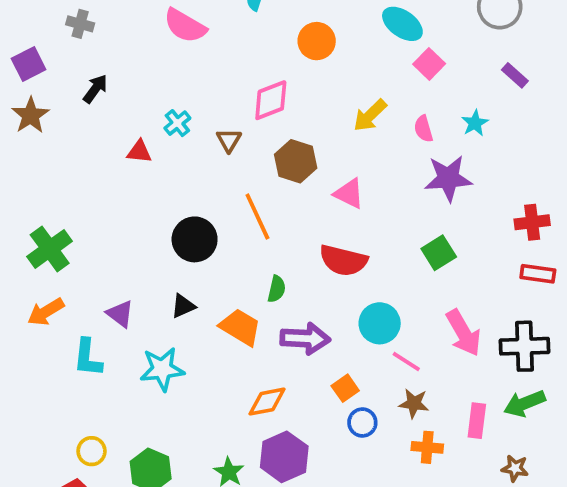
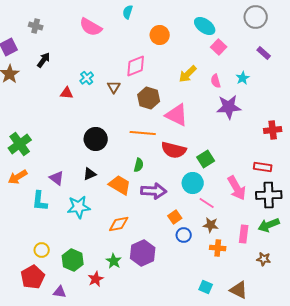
pink triangle: (349, 194) -> (177, 115), size x1.4
orange line: (257, 217) -> (143, 133), moved, turned -60
green square: (439, 253) -> (206, 159), moved
red rectangle: (538, 274) -> (263, 167), moved
orange diamond: (267, 402) -> (119, 224), moved

